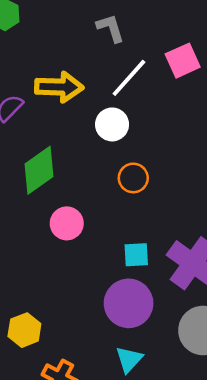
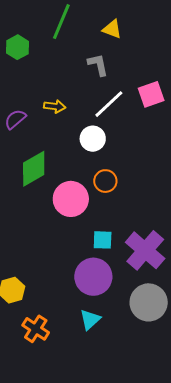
yellow arrow: (59, 87) -> (55, 106), size x0.6
pink circle: (67, 223) -> (71, 199), moved, size x1.4

